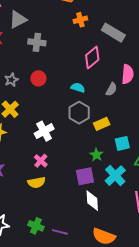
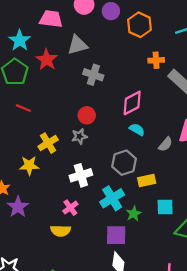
orange cross: (80, 20) -> (156, 60), moved
pink diamond: (92, 57) -> (132, 103), moved
gray star: (11, 80) -> (79, 136), moved
cyan semicircle: (78, 88) -> (137, 130), moved
cyan cross: (115, 176) -> (112, 198), moved

